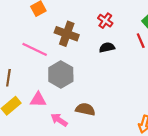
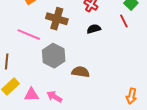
pink triangle: (38, 100) -> (31, 95), moved
brown semicircle: (85, 109) -> (81, 72), moved

